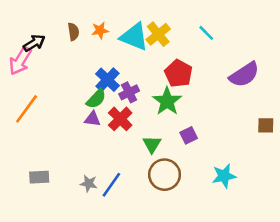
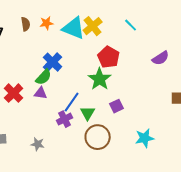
purple semicircle: (244, 75) -> (161, 58), size x0.7
purple cross: (129, 92) -> (65, 119), moved
red cross: (120, 119) -> (14, 93), moved
blue line: (111, 185) -> (72, 102), moved

